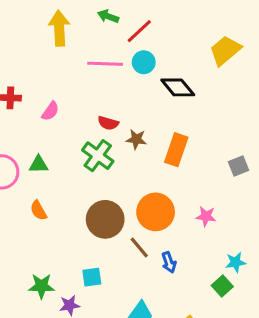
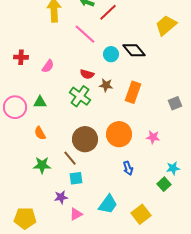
cyan circle: (144, 62) -> (111, 54), moved
pink line: (105, 64) -> (85, 34), turned 40
brown line: (139, 247) -> (70, 158), moved
green star: (41, 286) -> (42, 165), moved

